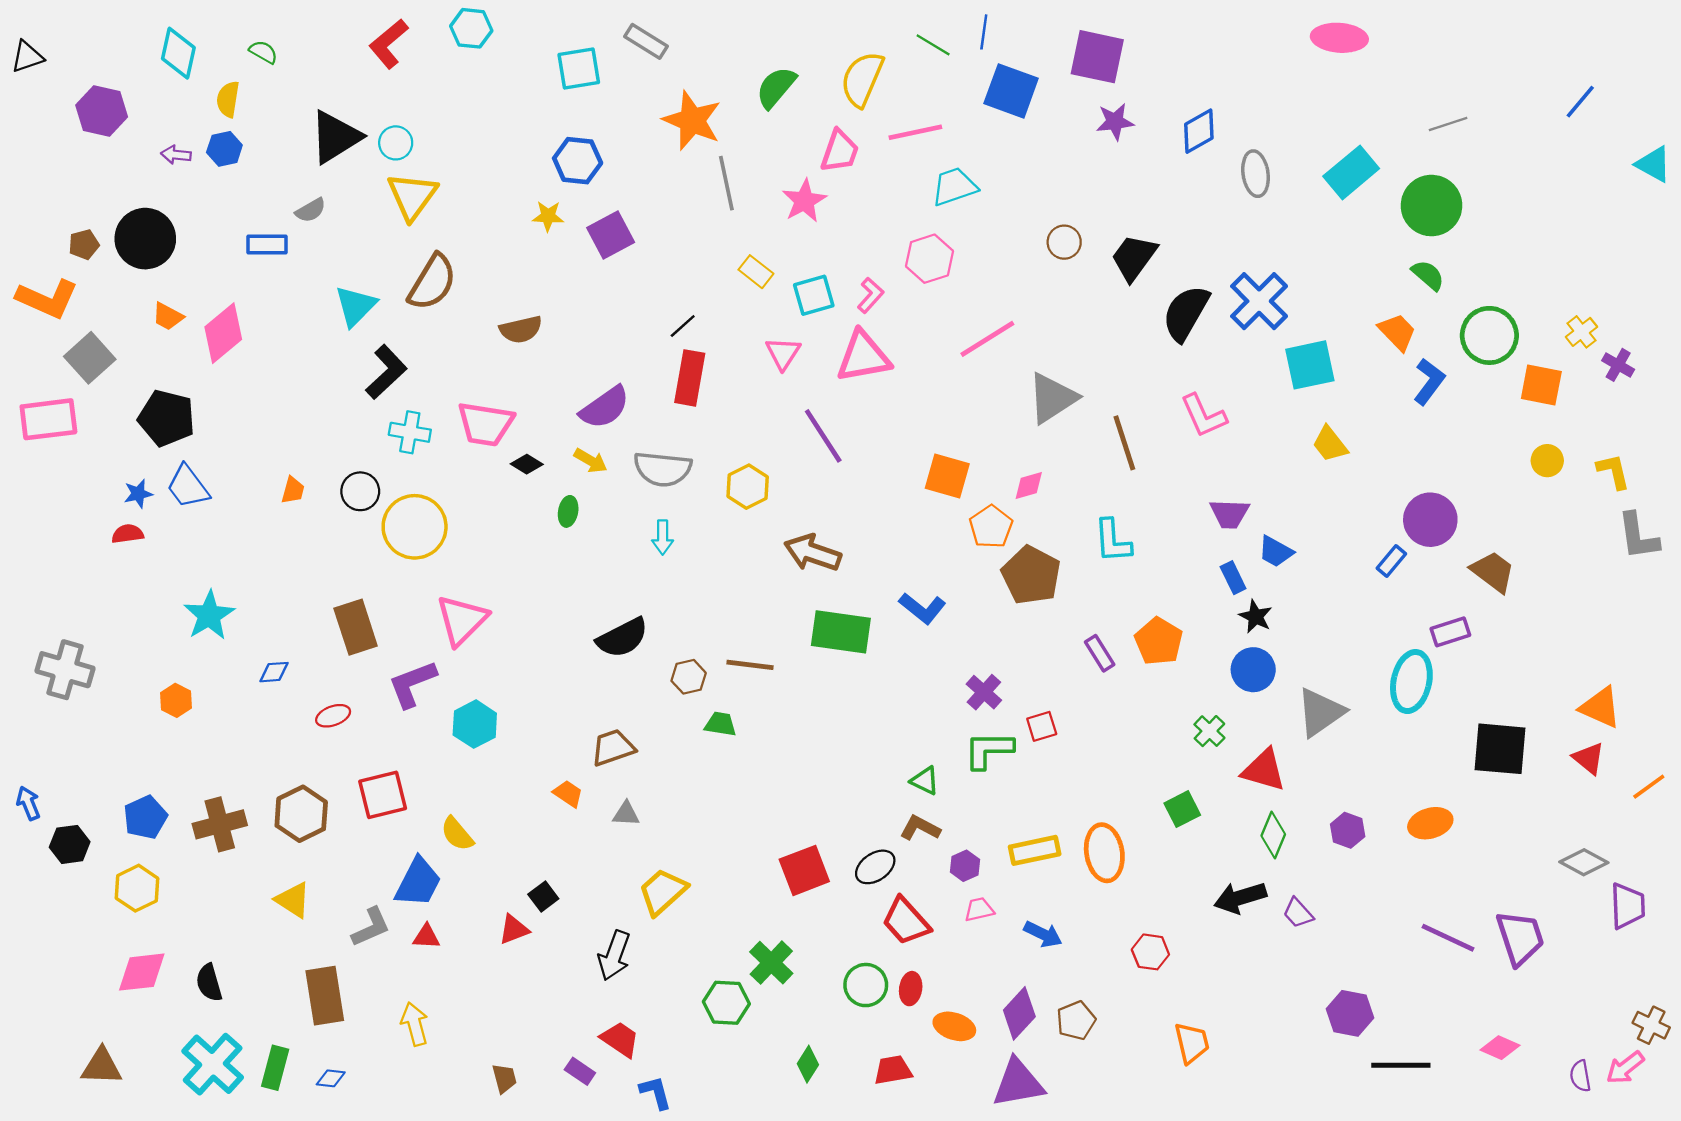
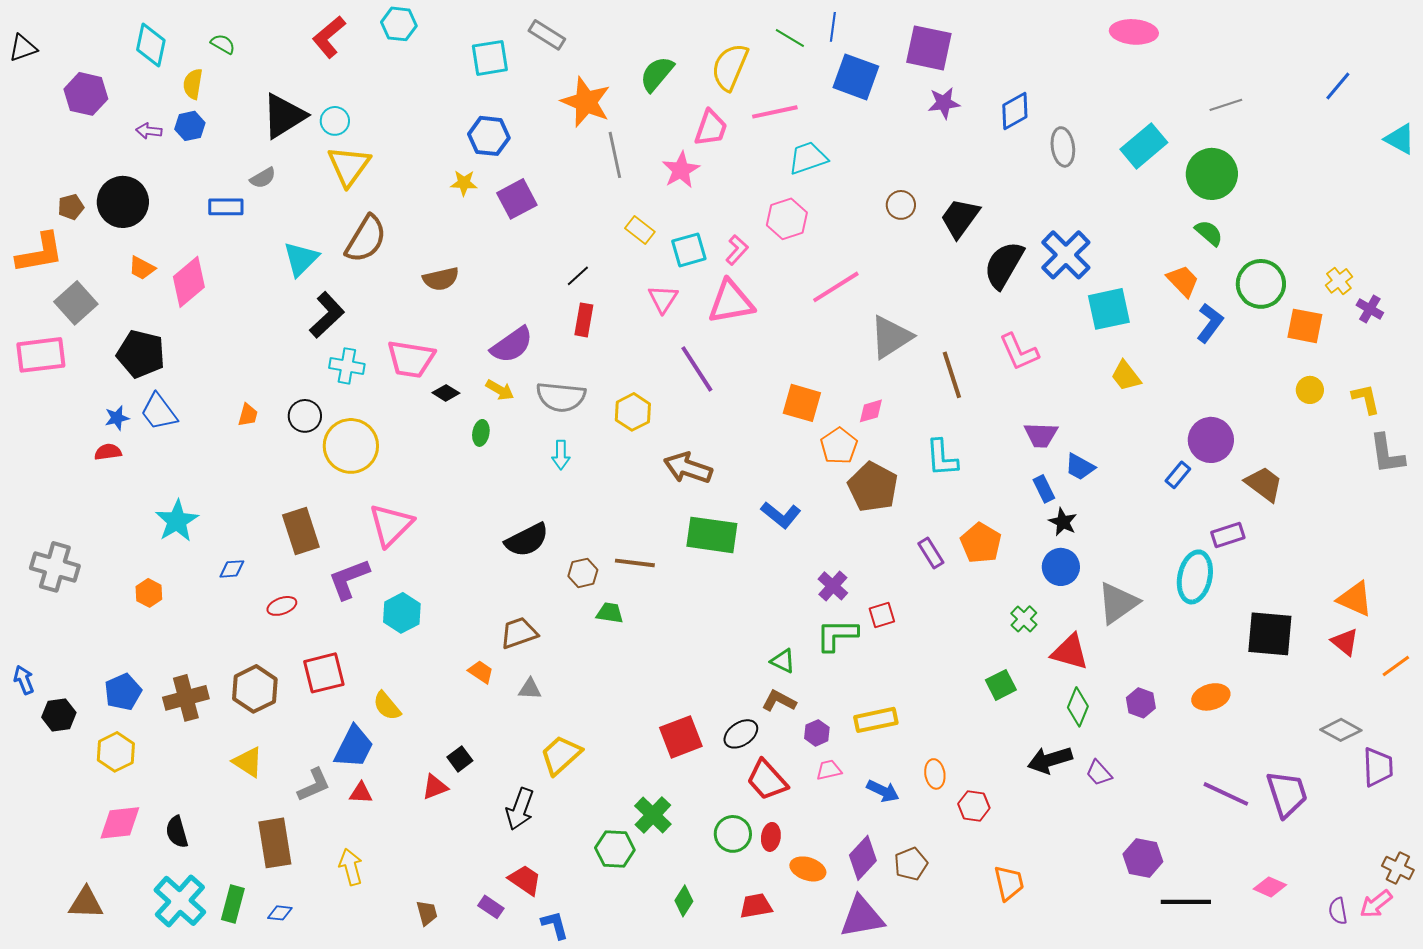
orange L-shape: (47, 299) -> (40, 253), turned -34
red rectangle: (690, 378) -> (584, 320), size x0.7
orange ellipse: (1104, 853) -> (935, 774), moved, size x0.6

